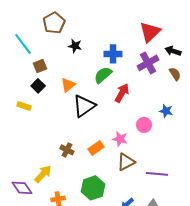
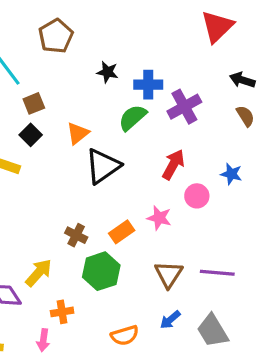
red triangle: (150, 32) -> (217, 27), moved
black star: (75, 46) -> (108, 72), moved
purple cross: (148, 63) -> (184, 107), moved
red arrow: (122, 93) -> (173, 165), moved
brown triangle: (126, 162) -> (169, 274), moved, turned -30
green hexagon: (93, 188) -> (101, 271), moved

